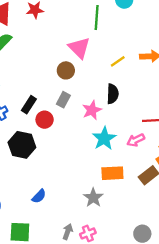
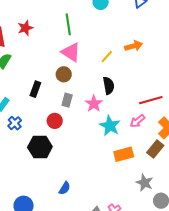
green line: (97, 18) -> (68, 24), moved
black rectangle: (29, 105) -> (35, 89), moved
gray star: (93, 198) -> (145, 183), moved

